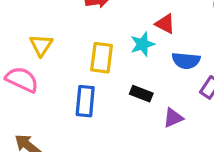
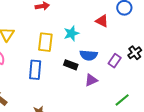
red triangle: (165, 24) -> (102, 21), moved
blue semicircle: (186, 61) -> (89, 55), moved

